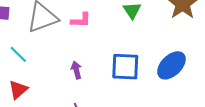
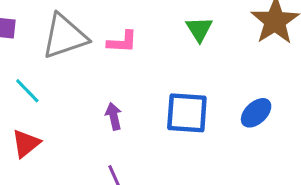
blue ellipse: (171, 65) -> (256, 113), size x0.7

